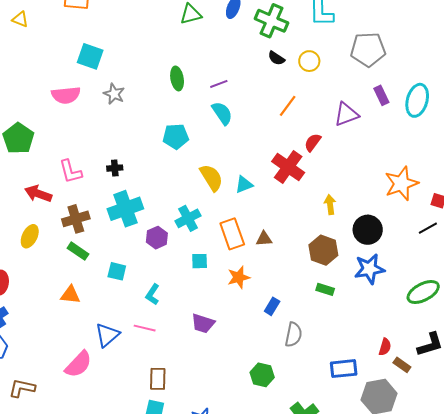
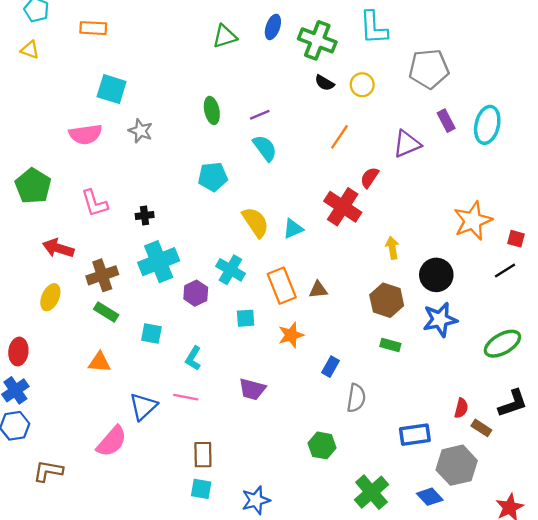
pink L-shape: (71, 172) -> (94, 203), moved
cyan cross: (188, 218) -> (230, 270), turned -30

